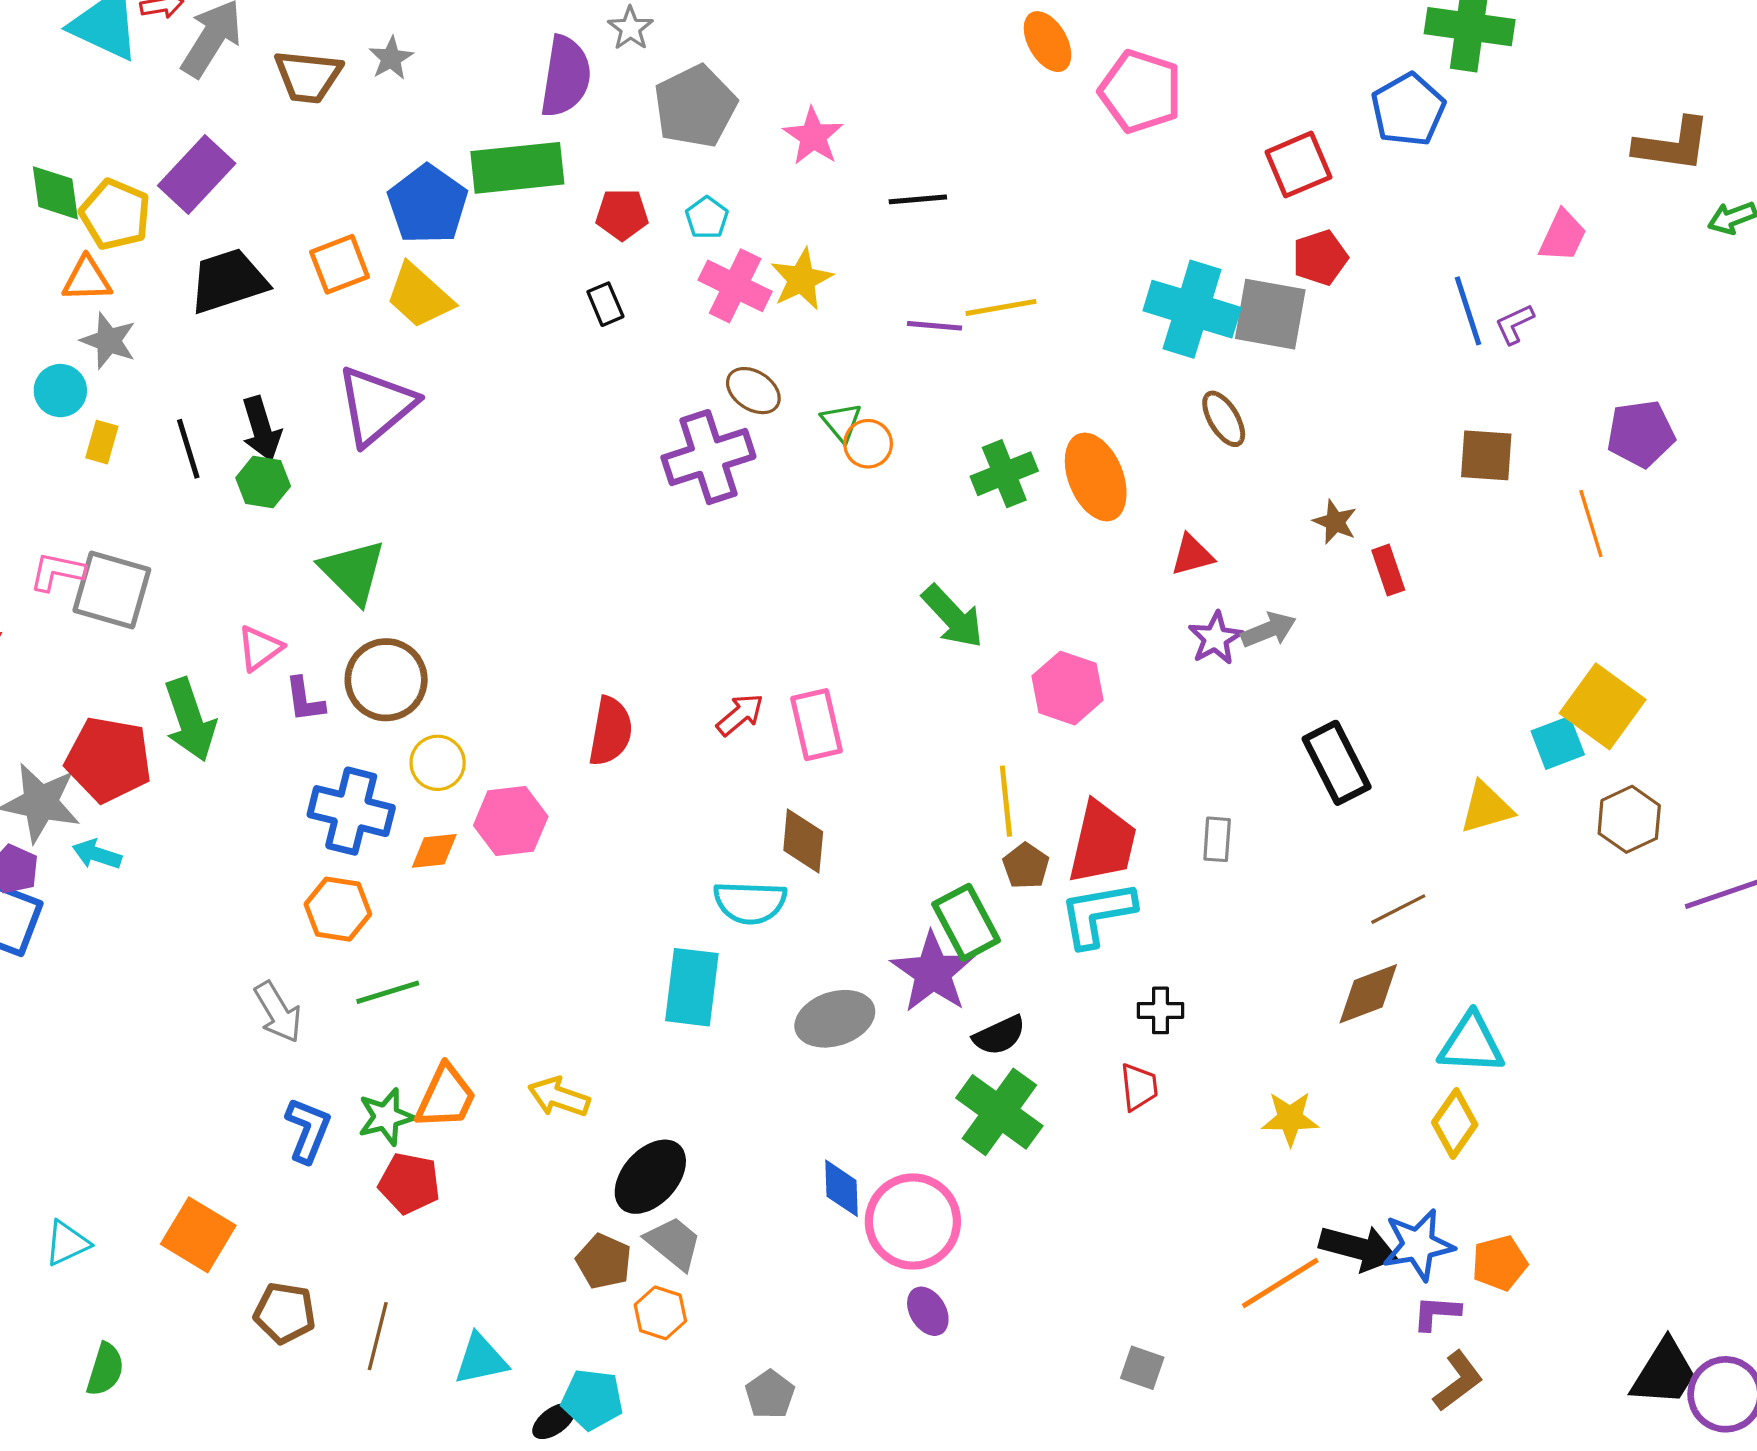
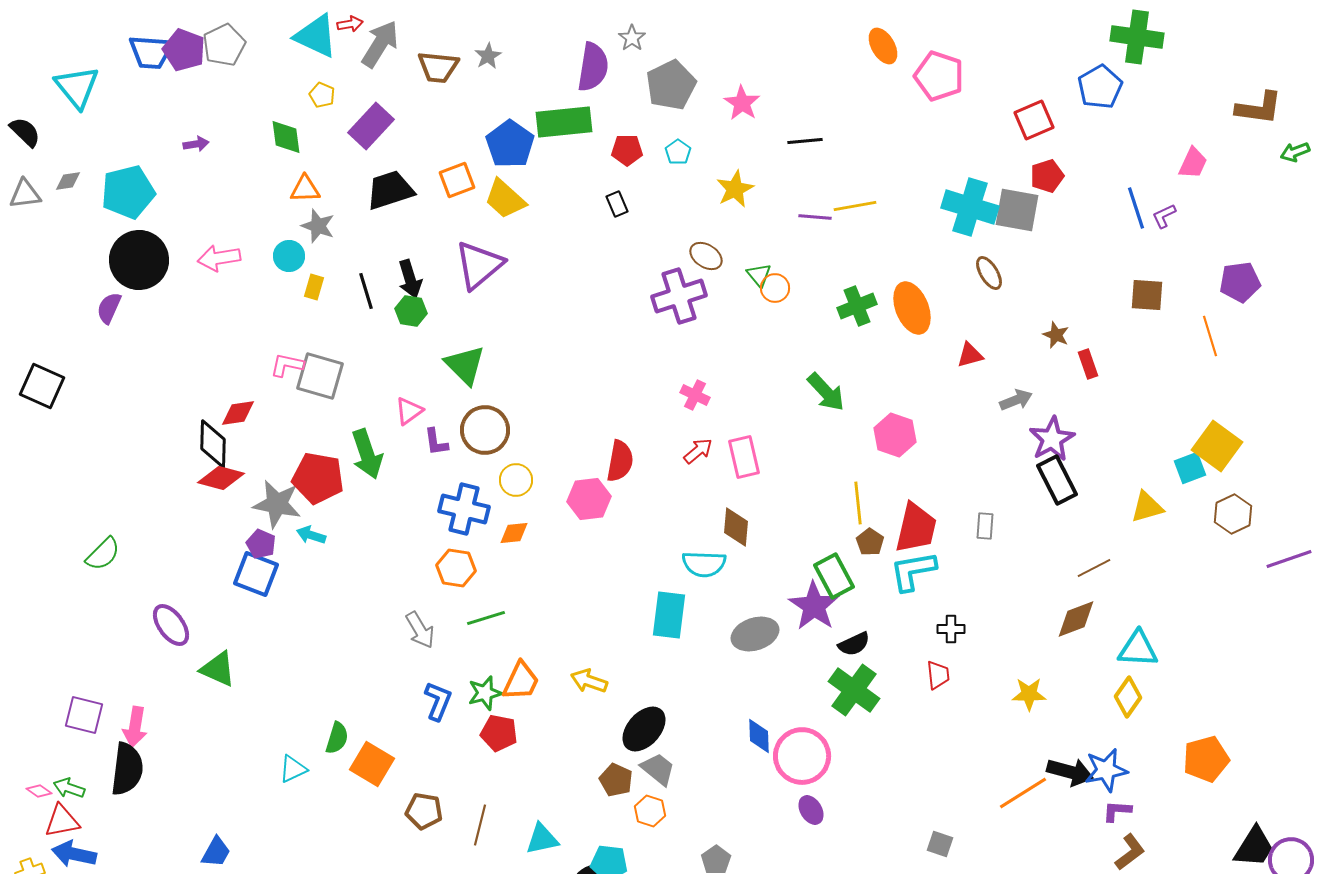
yellow pentagon: (115, 214) -> (322, 95), moved, size x0.6
pink cross: (735, 286) -> (695, 395), moved, size x0.7
purple star: (1215, 638) -> (1052, 439), moved, size x1.4
pink hexagon: (511, 821) -> (589, 499), moved
orange pentagon: (1500, 1263) -> (1206, 759), moved, size x1.4
green semicircle: (105, 1369) -> (337, 738), moved

